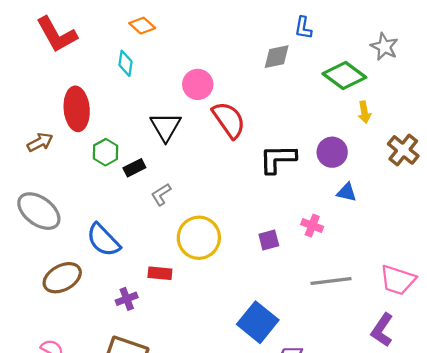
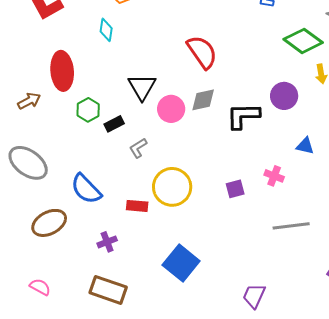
gray diamond: (277, 57) -> (203, 100), moved
pink circle: (198, 84) -> (171, 109), moved
red semicircle: (229, 120) -> (202, 52), moved
purple circle: (332, 152) -> (284, 96), moved
red rectangle: (160, 273) -> (137, 206), moved
blue square: (258, 322) -> (181, 263), moved

